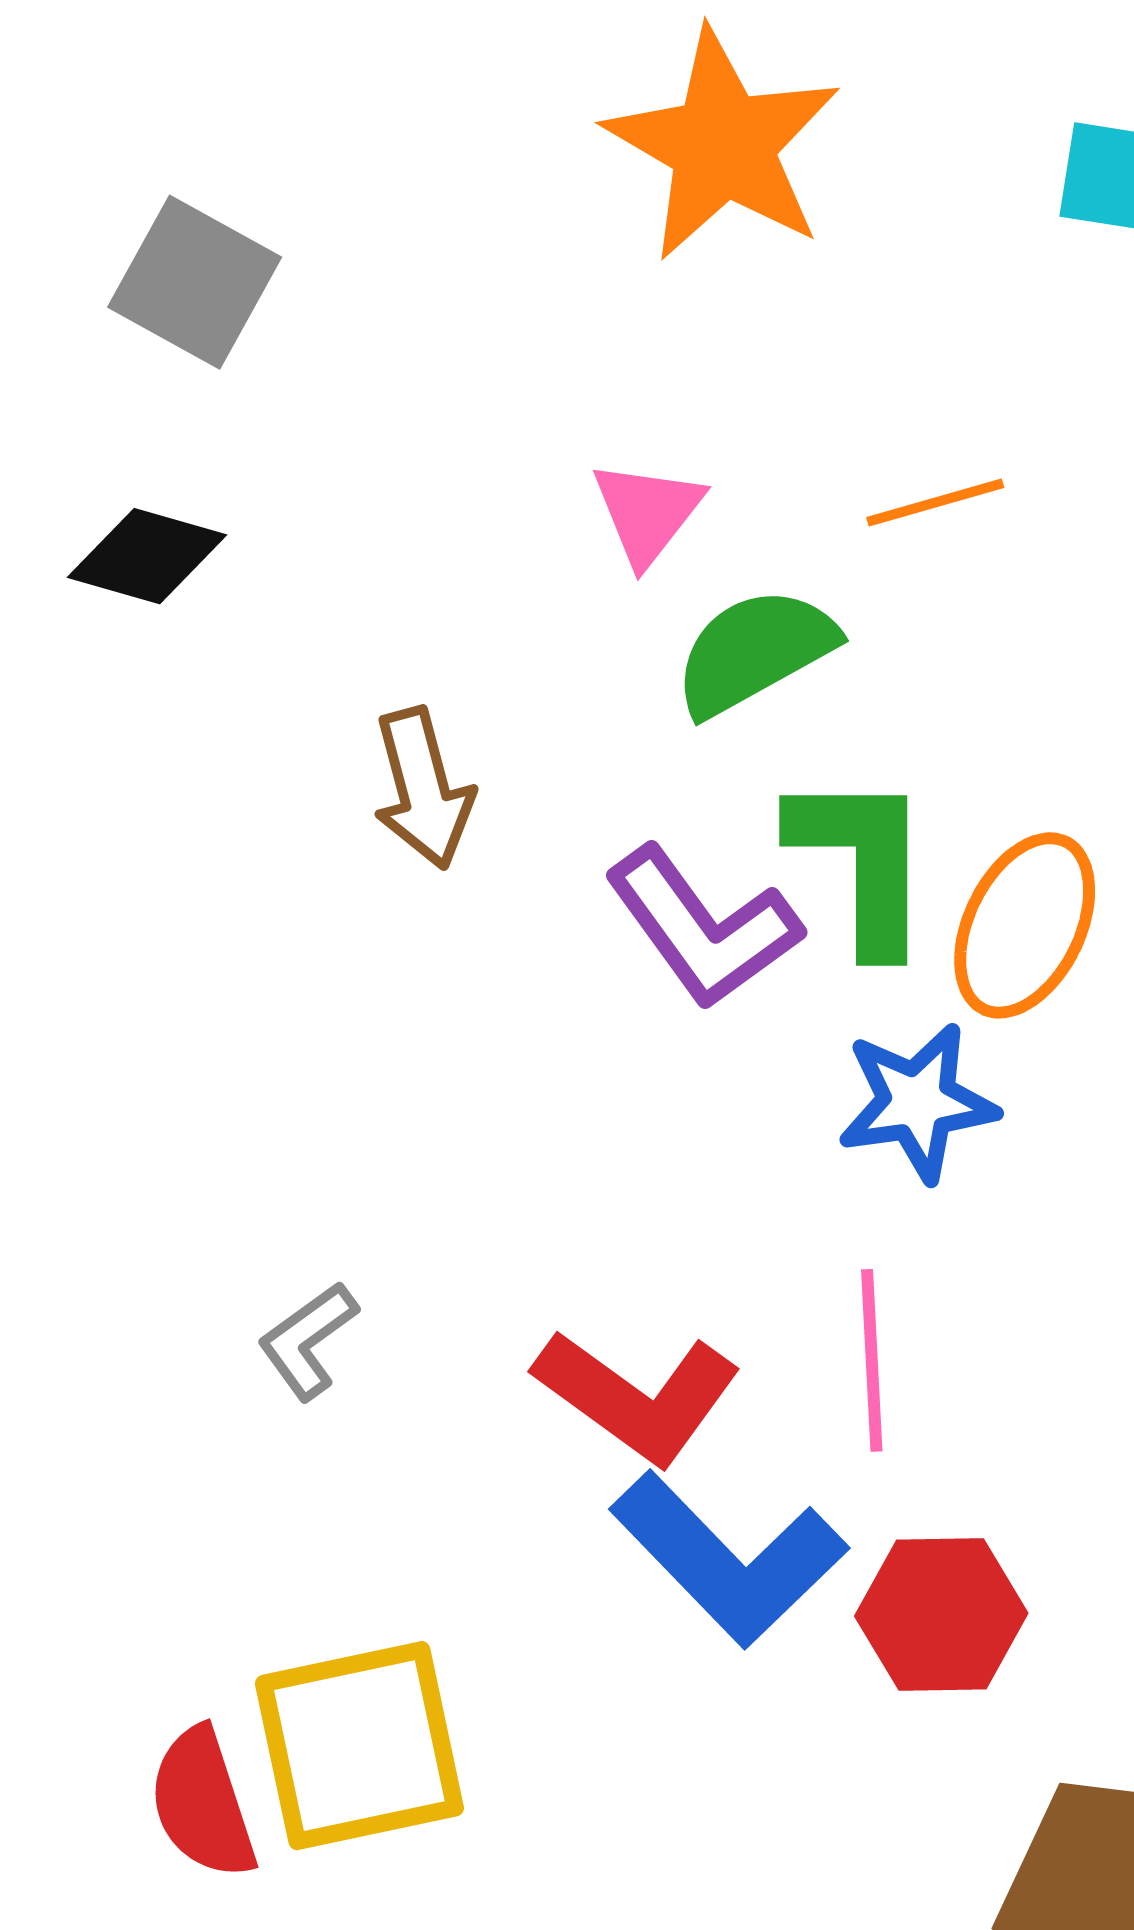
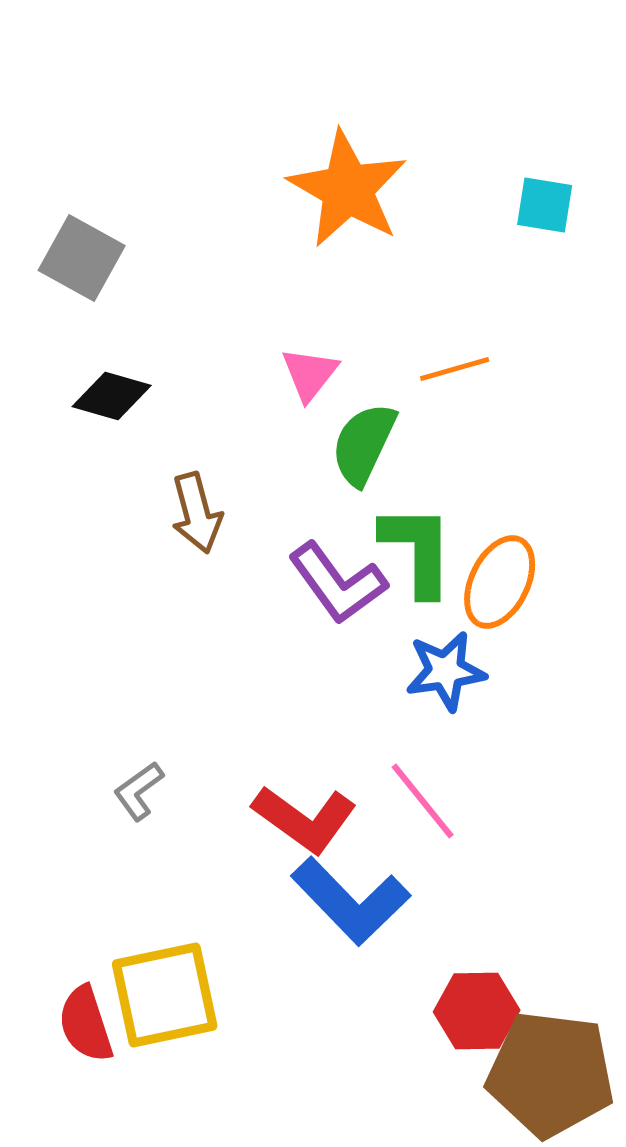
black diamond: (147, 556) -> (112, 396), moved
green semicircle: (755, 651) -> (364, 444), turned -36
pink line: (872, 1360) -> (423, 801), turned -36
red hexagon: (941, 1615) -> (477, 1011), moved

